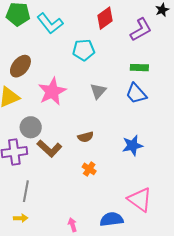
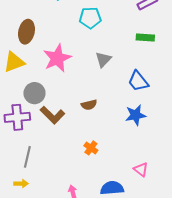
brown ellipse: (20, 66) -> (26, 32), turned -30
blue trapezoid: (136, 94) -> (138, 81), moved
orange cross: (89, 169) -> (91, 148), moved
pink triangle: (140, 200) -> (141, 169), size x0.6

